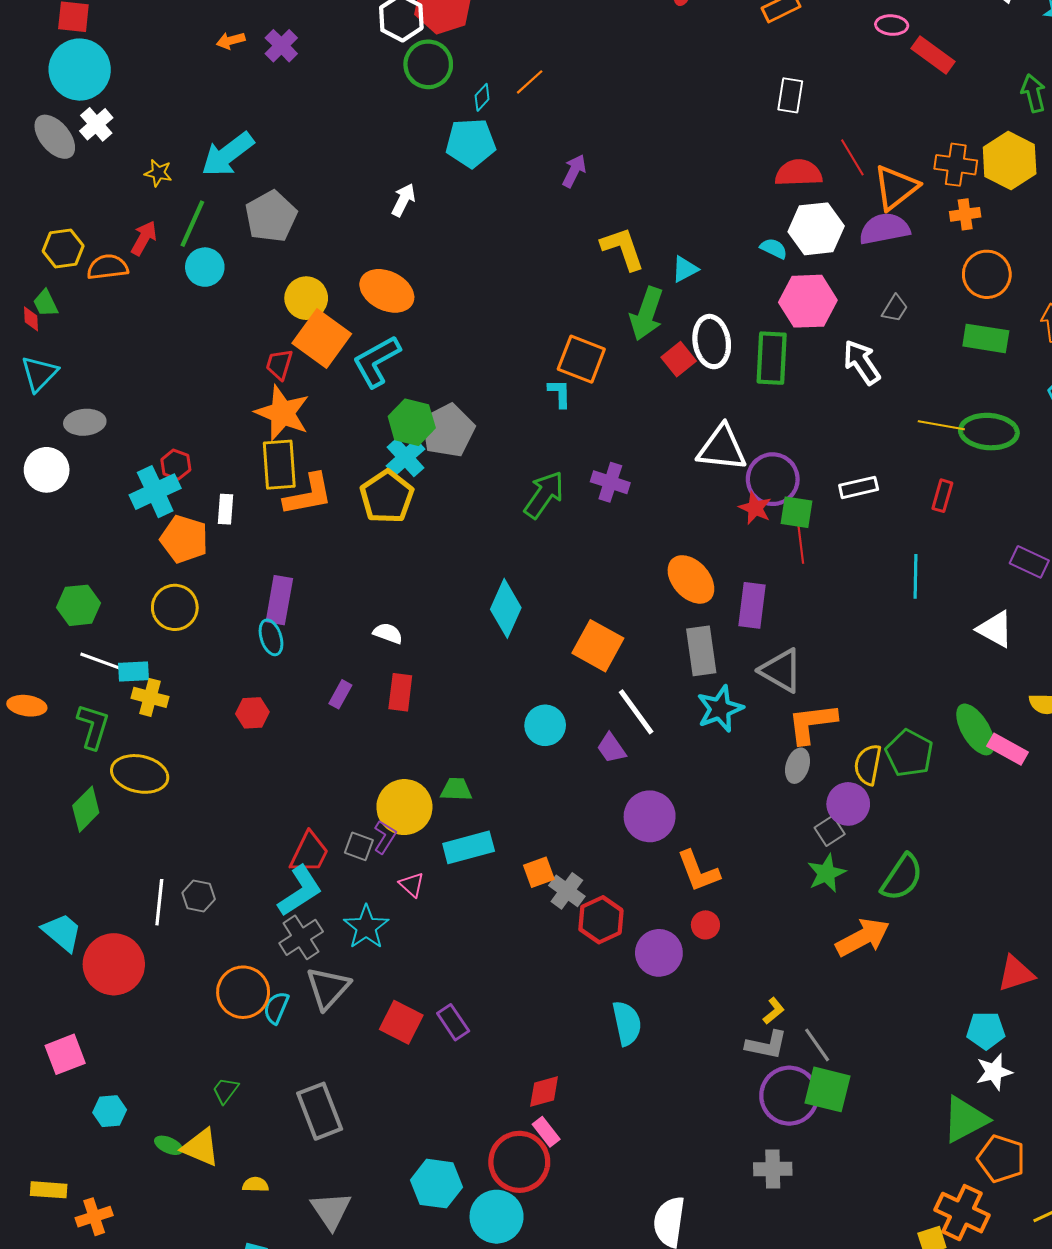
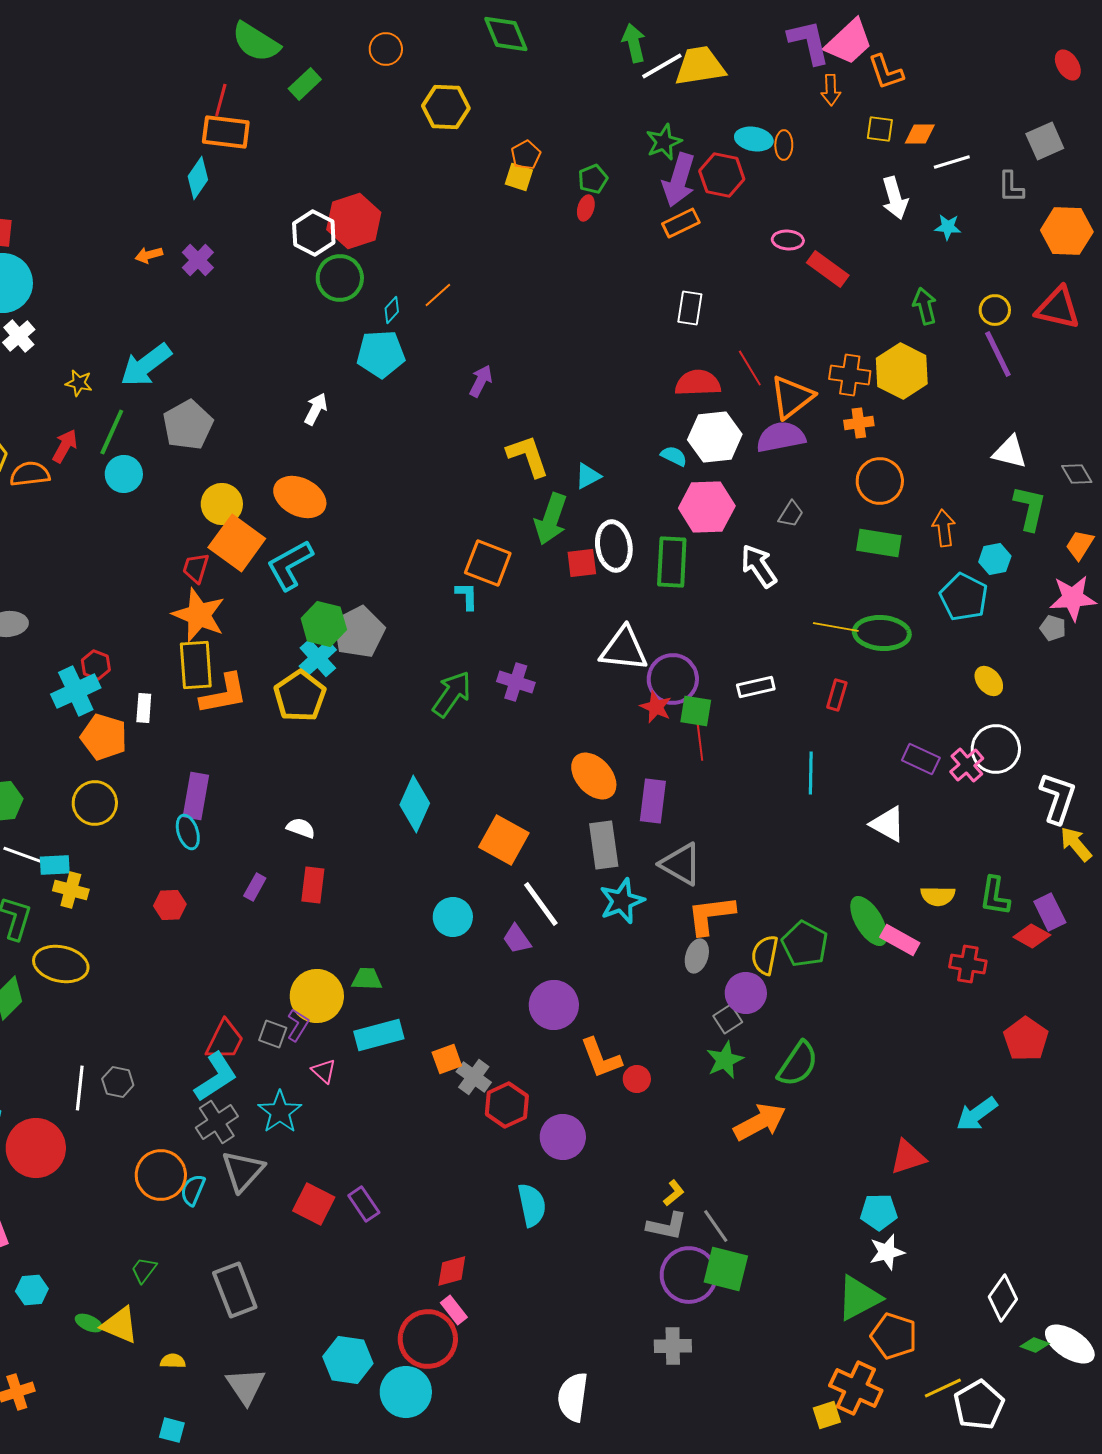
red square: (679, 359) -> (582, 563), turned 32
red circle: (705, 925) -> (637, 1079), moved

